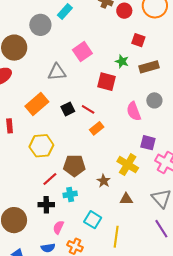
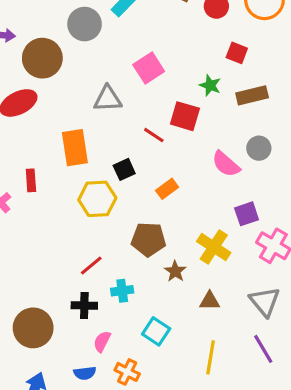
orange rectangle: (37, 104) -> (75, 148), turned -60
black square: (68, 109) -> (124, 169), moved
red line: (88, 109) -> (154, 135), moved
pink semicircle: (134, 111) -> (226, 164), turned -30
purple square: (148, 143) -> (247, 214), turned -35
yellow hexagon: (41, 146) -> (97, 199), moved
brown pentagon: (74, 166) -> (148, 239), moved
yellow line: (116, 237) -> (211, 357), moved

